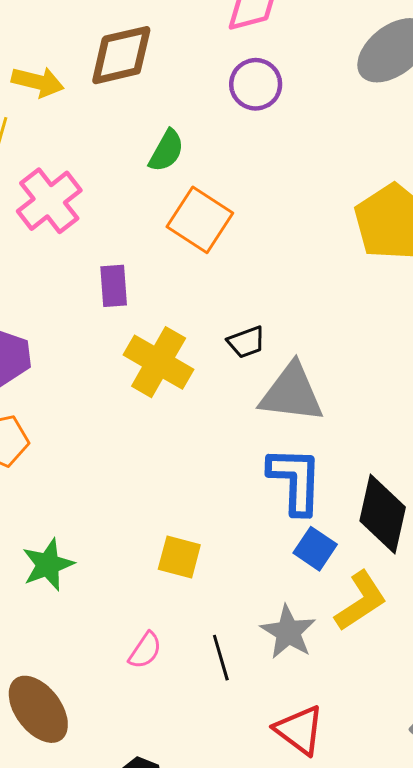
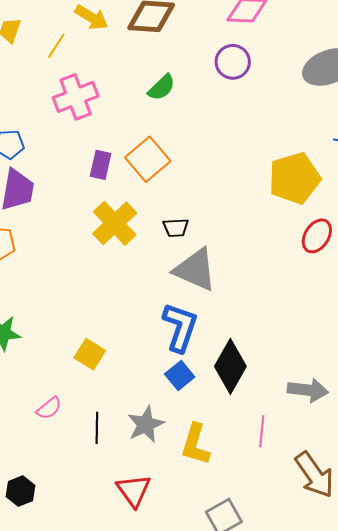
orange square: (200, 220) -> (148, 159), moved
yellow L-shape: (361, 601) -> (195, 444), moved, turned 123

